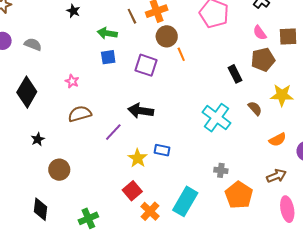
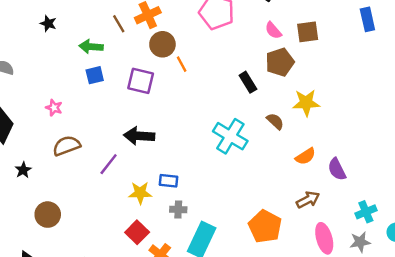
black star: (38, 139) -> (23, 170), moved
yellow star: (138, 158) -> (140, 193), turned -30
gray cross: (221, 170) -> (178, 209), moved

